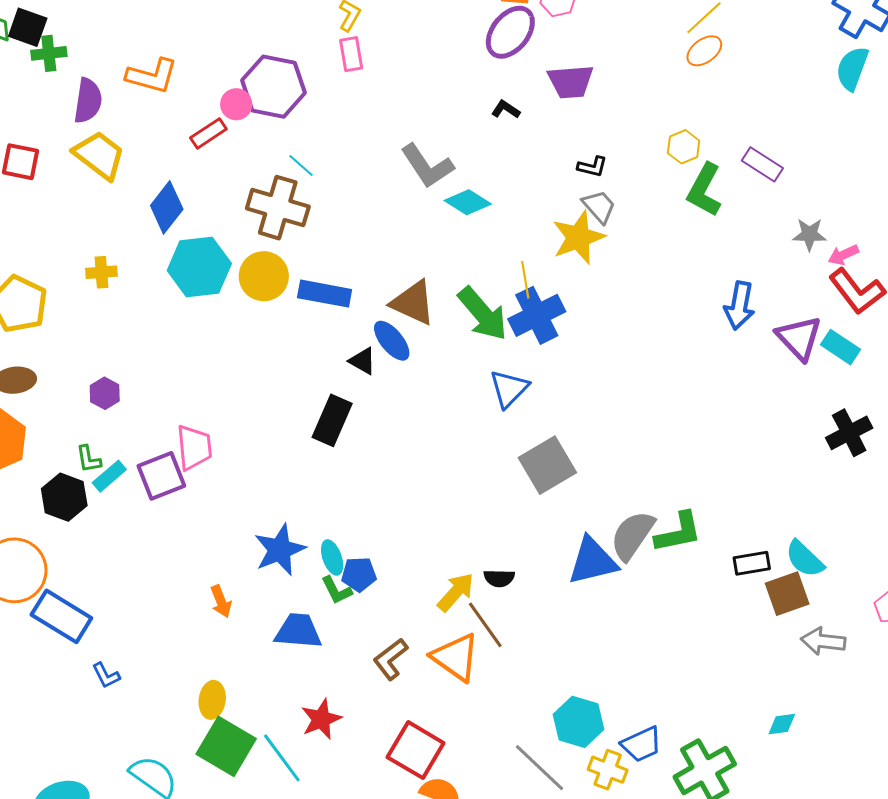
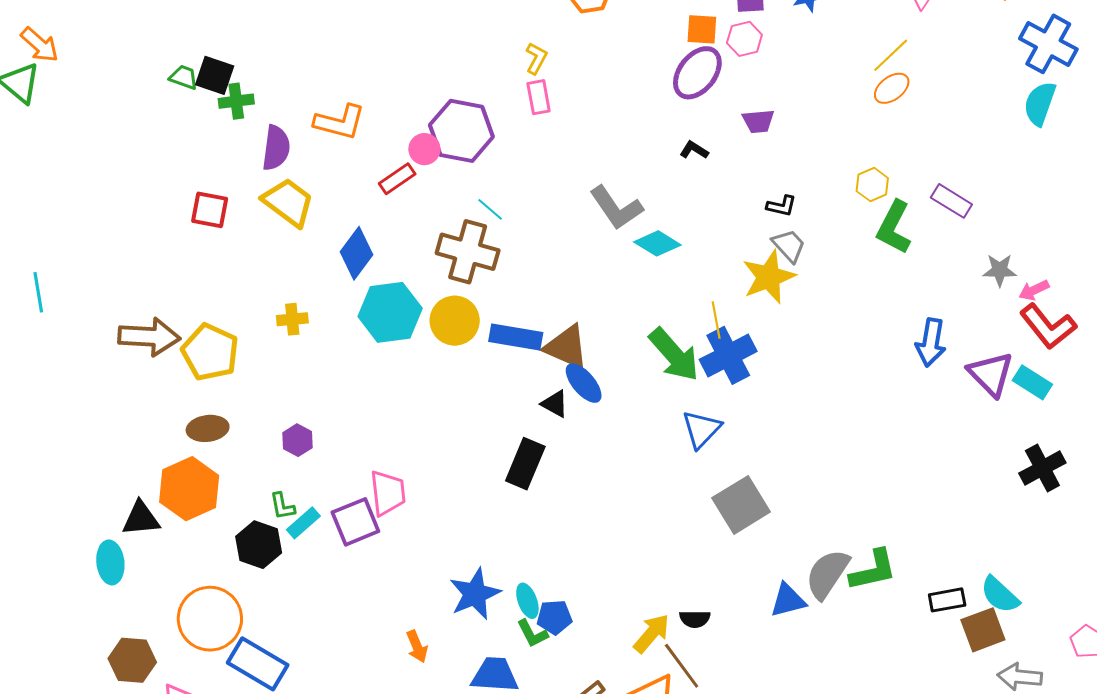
purple trapezoid: (571, 82) -> (758, 121), size x0.7
brown triangle: (413, 303) -> (566, 347), moved
blue triangle: (593, 561) -> (788, 600), size x0.7

